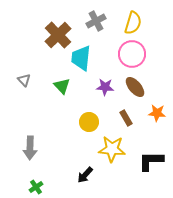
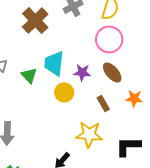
cyan trapezoid: (81, 58) -> (54, 63), moved
green triangle: (62, 86) -> (29, 75), moved
yellow circle: (89, 122) -> (64, 92), moved

